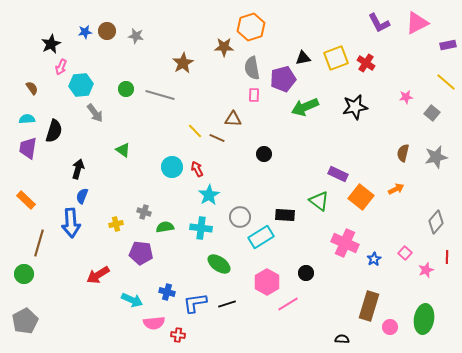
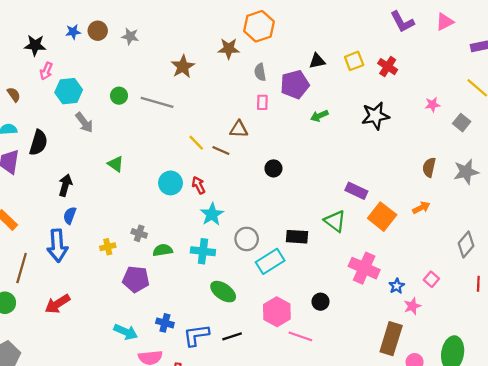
pink triangle: (417, 23) -> (445, 22), size x0.7
black star: (51, 44) -> (35, 45), turned 30
yellow square: (336, 58) -> (354, 61), size x0.7
gray semicircle: (252, 68) -> (260, 72), size x0.7
green arrow: (305, 107) -> (319, 116), size x0.6
pink star: (426, 270) -> (412, 306), moved
red arrow: (98, 275) -> (57, 304), moved
pink line: (288, 304) -> (300, 336), turned 50

